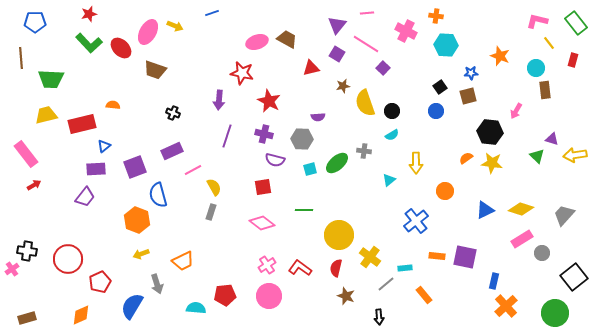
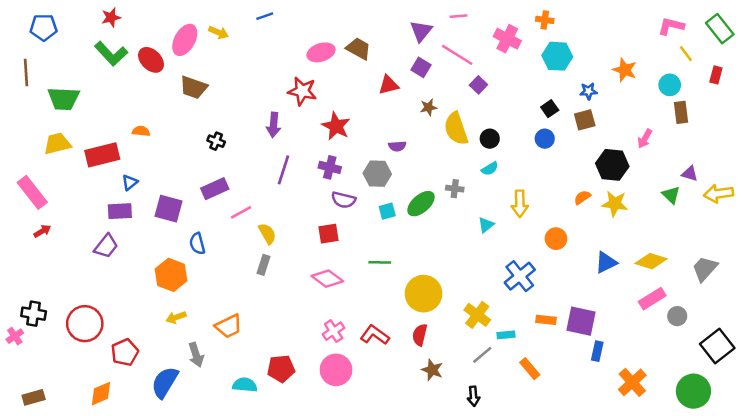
purple square: (135, 167) -> (169, 209), turned 35
blue semicircle: (158, 195) -> (197, 244), size x0.7
yellow cross: (370, 257) -> (477, 315), moved
blue rectangle: (494, 281) -> (597, 351), moved

